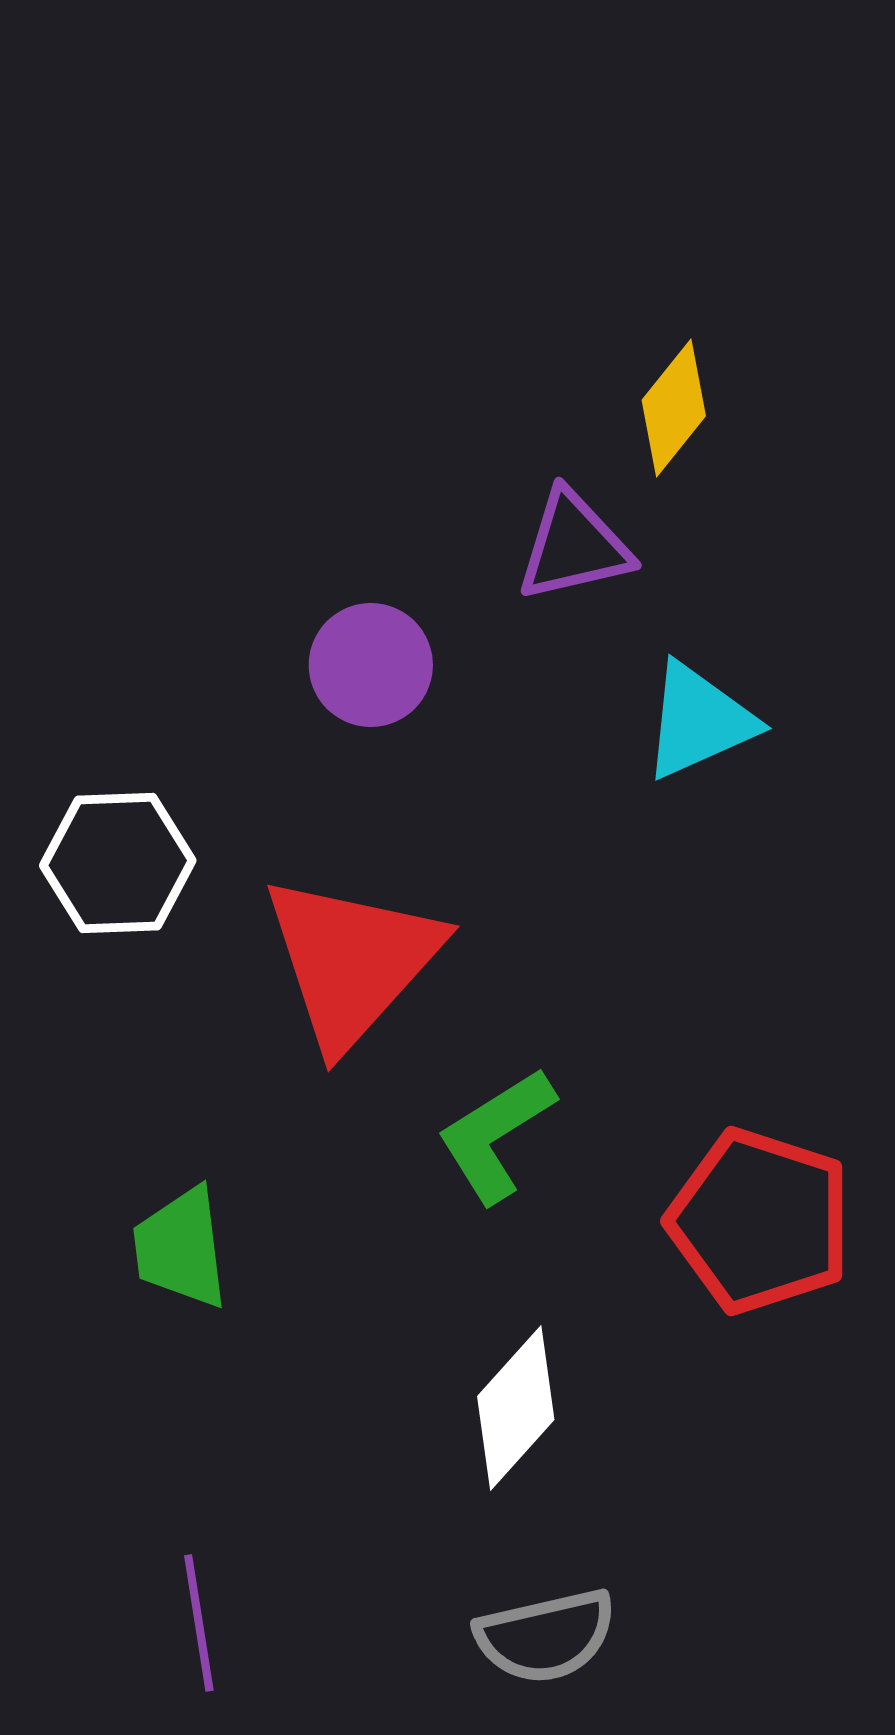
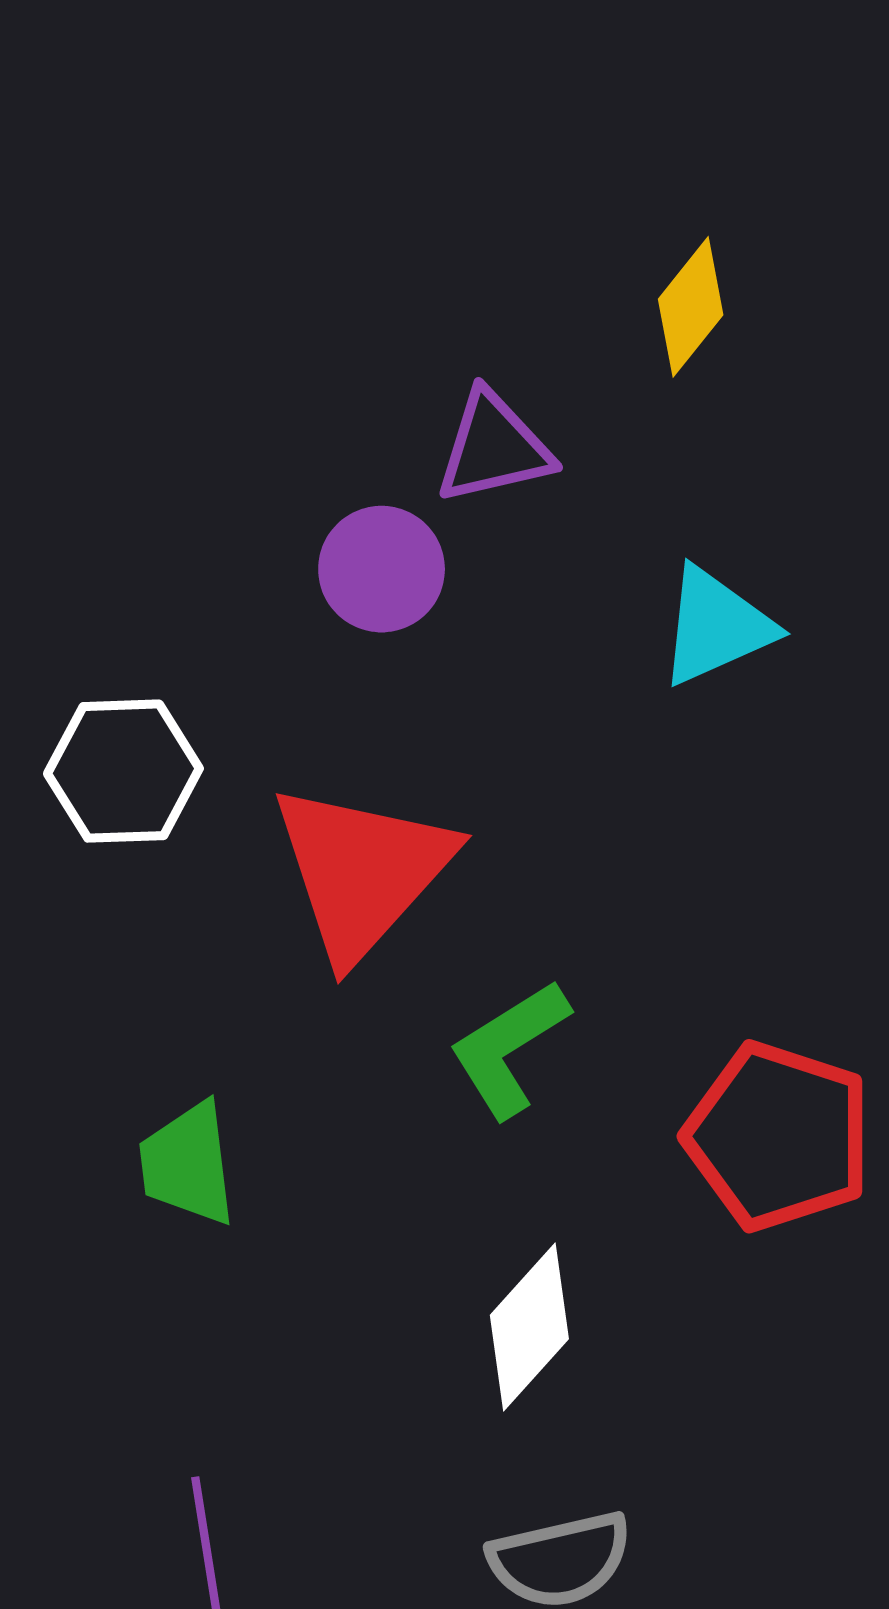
purple triangle: (574, 546) -> (494, 448), moved

